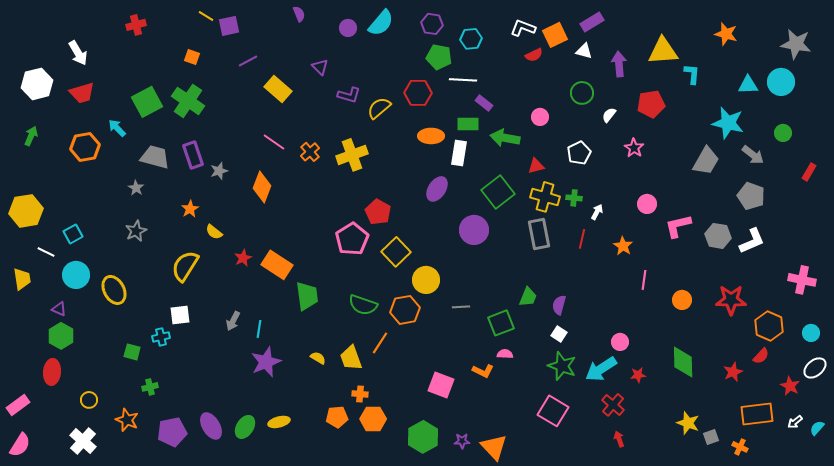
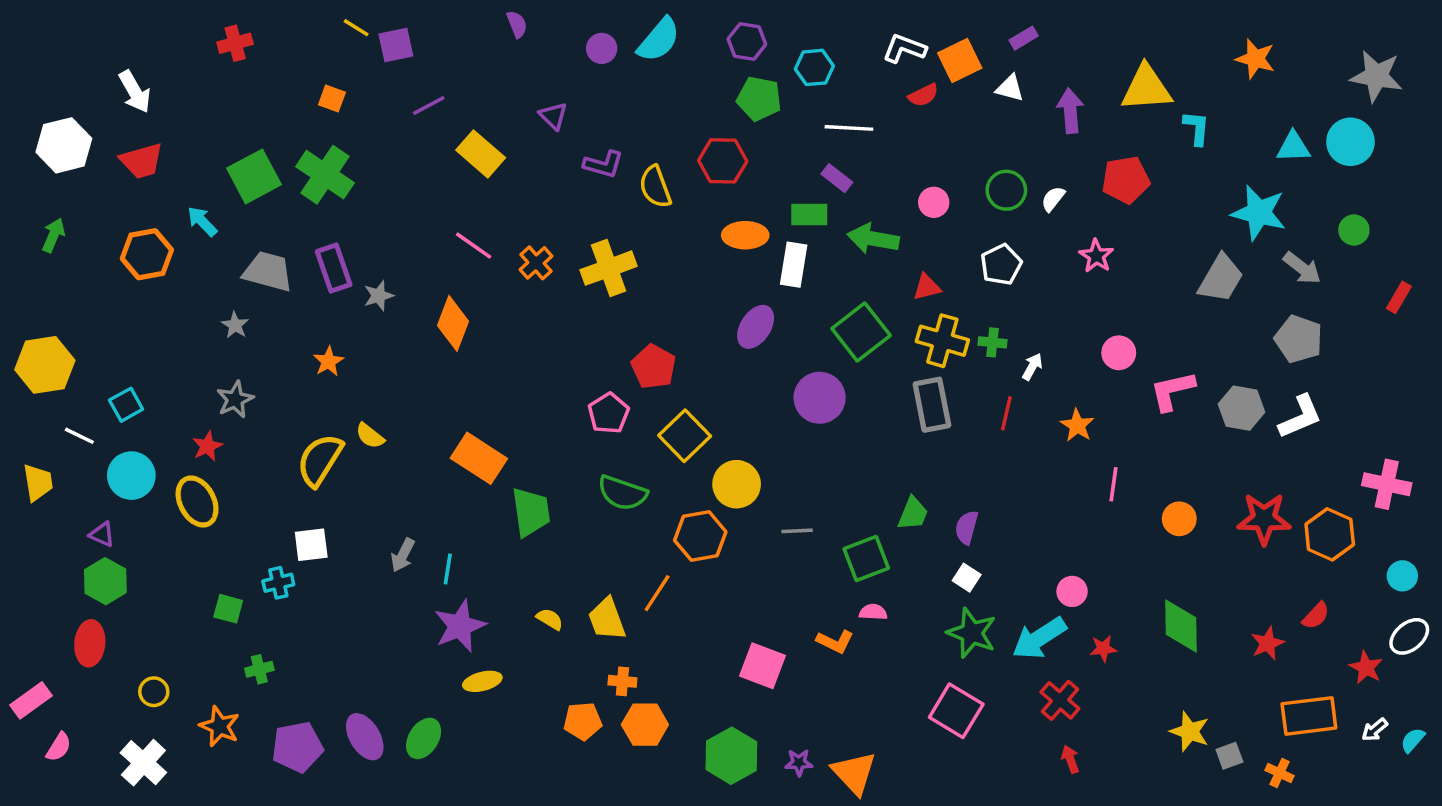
purple rectangle: (592, 22) -> (1024, 38), size x0.7
white line: (463, 80) -> (849, 128), moved
green circle: (582, 93) -> (1006, 190), moved
yellow semicircle: (379, 108) -> (655, 187), turned -70
yellow semicircle: (214, 232) -> (370, 436), moved
pink pentagon: (352, 239) -> (609, 413), size x0.7
red star: (243, 258) -> (207, 446), moved
green semicircle: (363, 305) -> (622, 493), moved
orange hexagon: (769, 326) -> (1330, 534), moved
yellow ellipse: (279, 422) -> (482, 681), moved
pink semicircle: (20, 445) -> (59, 747), moved, size x0.7

